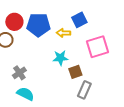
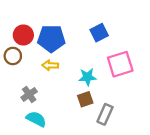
yellow arrow: (63, 33) -> (50, 65), moved
cyan star: (60, 58) -> (87, 77), moved
brown square: (75, 72) -> (85, 99), moved

